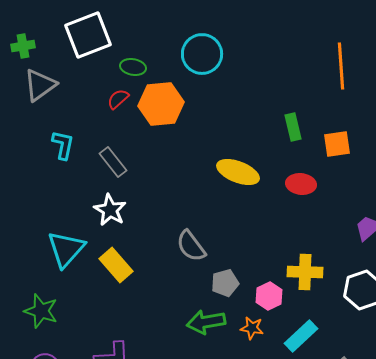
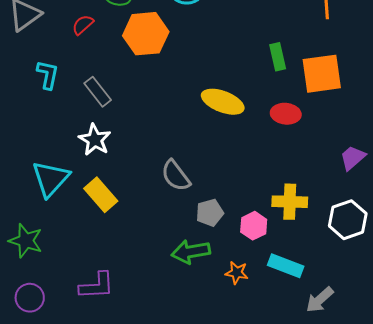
red semicircle: (118, 99) -> (83, 25), moved
orange square: (337, 144) -> (322, 74), size x1.5
orange star: (252, 328) -> (237, 273), moved
cyan rectangle: (301, 336) -> (286, 266), turned 64

